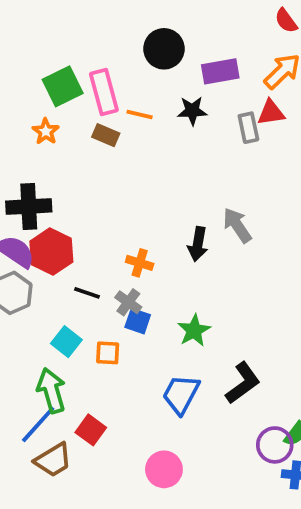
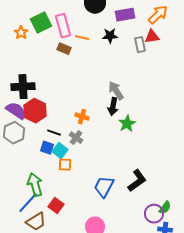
orange star: (46, 131) -> (21, 33), moved
gray arrow: (237, 225) -> (116, 91), moved
blue square: (138, 321) -> (47, 148), moved
green star: (194, 330) -> (127, 124), moved
cyan square: (66, 342) -> (60, 151), moved

